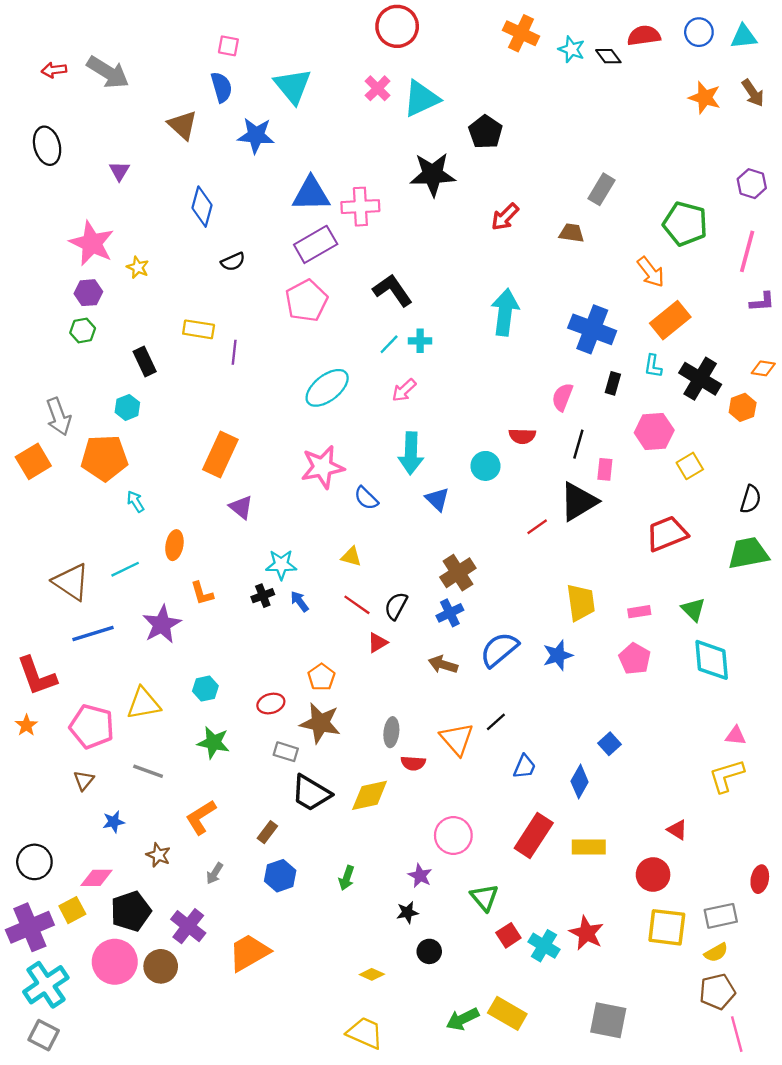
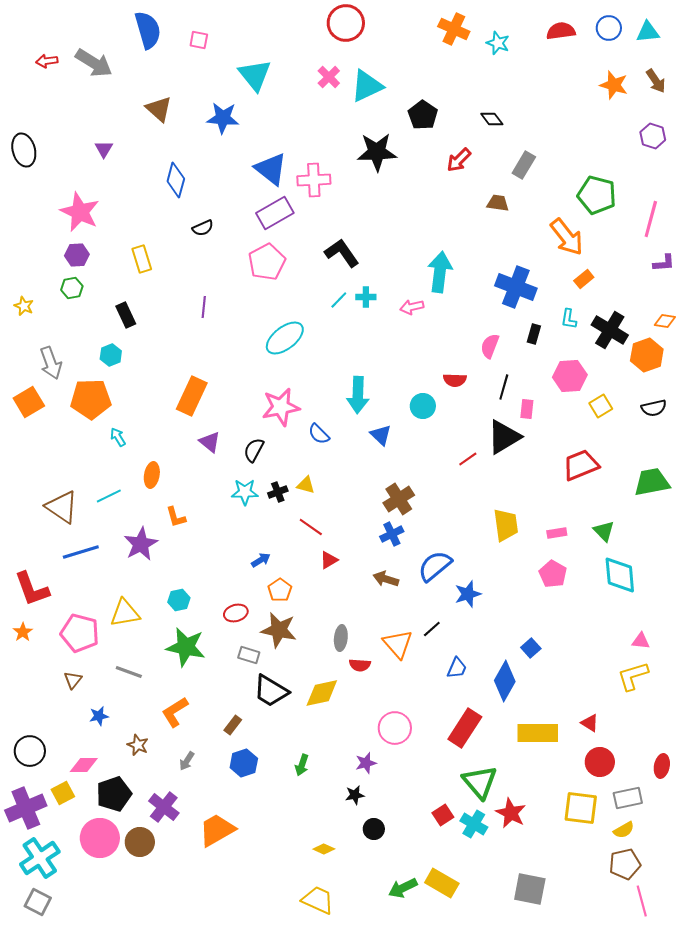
black diamond: (608, 56) -> (492, 119), moved
blue semicircle: (222, 87) -> (148, 30), moved, size x1.4
black ellipse: (47, 146) -> (24, 150), moved
purple hexagon: (752, 184) -> (653, 136), moved
blue triangle: (311, 194) -> (271, 169), turned 39
red arrow: (505, 217) -> (459, 160), moved
yellow star: (138, 267) -> (24, 306), moved
orange arrow: (651, 272) -> (567, 237), size x1.4
orange rectangle: (670, 320) -> (584, 279), size x0.6
yellow rectangle: (199, 329) -> (142, 259), moved, turned 64
pink arrow: (404, 390) -> (412, 307), moved, turned 30
orange hexagon: (743, 407) -> (647, 355), size x1.4
black semicircle: (751, 499) -> (654, 408), moved, turned 60
black cross: (263, 596) -> (278, 492), moved
blue arrow: (300, 601) -> (261, 560), moved, turned 96
black semicircle: (396, 606) -> (254, 450), moved
blue star: (558, 655) -> (468, 594), moved
green star: (213, 743) -> (186, 647), size x1.4
blue diamond: (580, 782) -> (505, 681), size x1.4
yellow rectangle: (589, 847) -> (538, 733), moved, size x1.4
red circle: (653, 875) -> (600, 762), moved
purple star: (420, 876) -> (366, 763), turned 30
green triangle: (484, 897) -> (480, 782), moved, size x1.4

